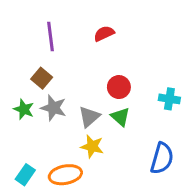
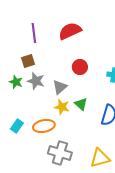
red semicircle: (104, 34) -> (70, 31), size x1.6
brown square: (42, 78) -> (28, 61), turned 32
green triangle: (120, 117) -> (81, 104), moved

